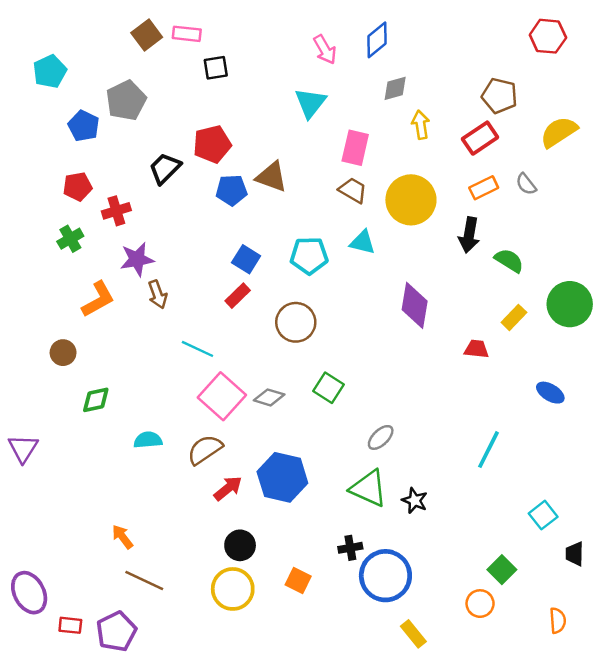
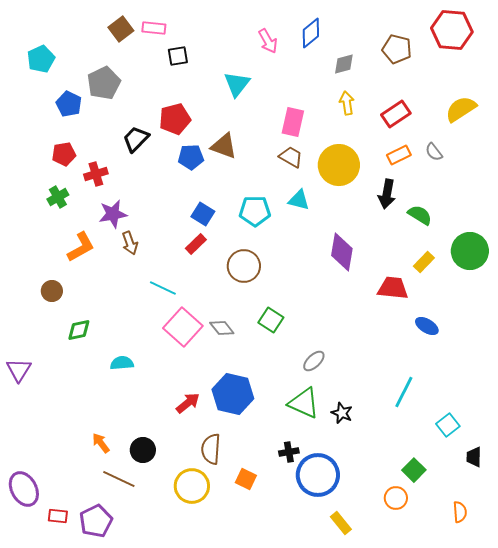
red hexagon: (548, 36) -> (452, 30), size x1.4
gray diamond: (395, 88) -> (344, 64), moved
brown pentagon: (499, 96) -> (397, 49), moved
cyan triangle: (310, 103) -> (237, 84), moved
red trapezoid: (476, 349) -> (393, 288), size x1.5
blue ellipse: (550, 393) -> (427, 326), moved
gray diamond: (269, 397) -> (222, 328), turned 35
brown semicircle: (205, 450) -> (211, 449), moved, turned -52
cyan line: (489, 450) -> (404, 392), moved
black circle: (240, 545) -> (143, 450), moved

